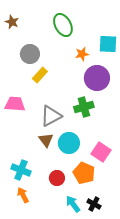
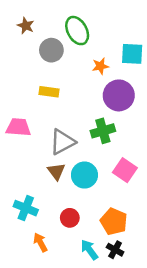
brown star: (12, 22) -> (26, 26), moved
gray circle: (30, 54) -> (51, 50), moved
yellow rectangle: (40, 75) -> (49, 92), turned 56
pink square: (101, 152) -> (125, 170), moved
orange pentagon: (84, 173) -> (114, 222), moved
orange arrow: (23, 195) -> (40, 242), moved

